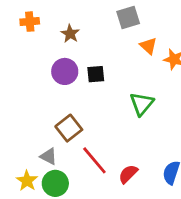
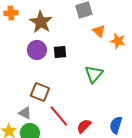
brown star: (70, 34) -> (41, 22), size x1.6
brown square: (69, 128) -> (40, 92), turned -30

